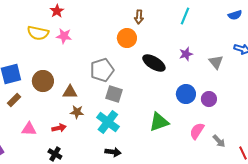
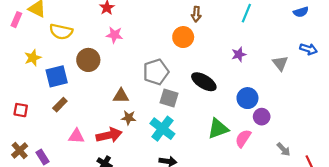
yellow semicircle: (38, 33) -> (61, 32), moved
purple star: (186, 54) -> (239, 54), moved
black ellipse: (154, 63) -> (204, 82), moved
brown circle: (43, 81) -> (88, 60), moved
purple circle: (209, 99) -> (262, 117), moved
red arrow: (59, 128) -> (109, 135), size x1.6
pink semicircle: (197, 131) -> (243, 138), moved

